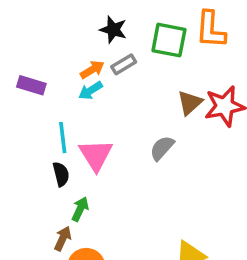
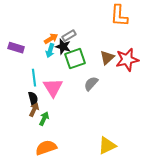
black star: (113, 30) -> (63, 47), moved
green square: (169, 40) -> (75, 59), moved, turned -30
cyan arrow: (91, 91) -> (50, 51), turned -40
brown arrow: (63, 239) -> (34, 110), moved

